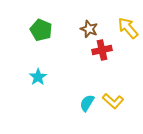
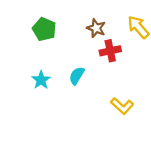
cyan semicircle: (87, 103) -> (77, 76), moved

